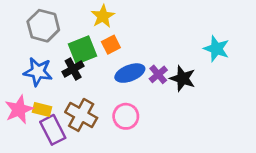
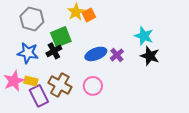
orange square: (111, 45) -> (89, 15), moved
cyan star: (216, 49) -> (144, 36), moved
black star: (183, 78) -> (150, 56), moved

